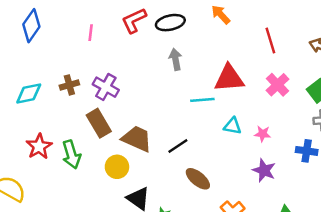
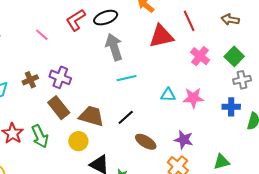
pink line: (91, 33) -> (42, 35), turned -48
gray arrow: (176, 59) -> (114, 47), size x1.5
red triangle: (229, 78) -> (161, 36), moved
cyan line: (202, 100) -> (127, 78), moved
pink star: (263, 134) -> (193, 98), size x1.5
purple star: (264, 170) -> (184, 140), moved

